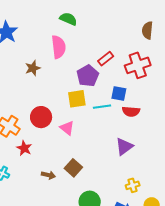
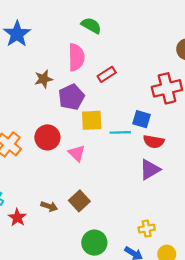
red rectangle: (106, 59) -> (107, 74), moved
purple pentagon: (88, 76) -> (71, 97), moved
purple triangle: (124, 146) -> (150, 170), moved
red star: (24, 148) -> (17, 218), moved

